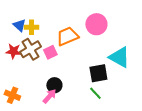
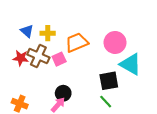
pink circle: (96, 24) -> (115, 42), moved
yellow cross: (31, 27) -> (48, 33), moved
brown cross: (30, 49) -> (38, 56), turned -35

